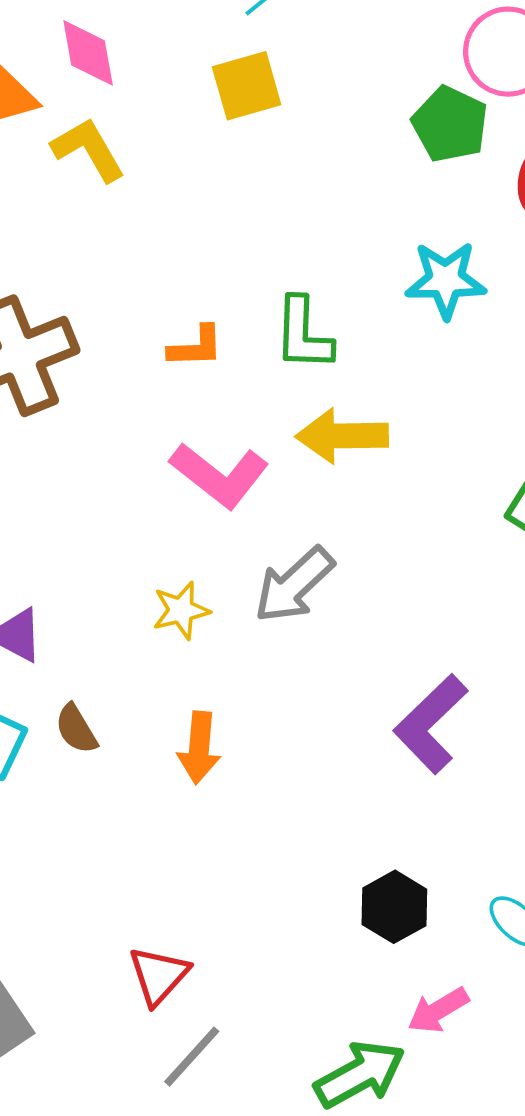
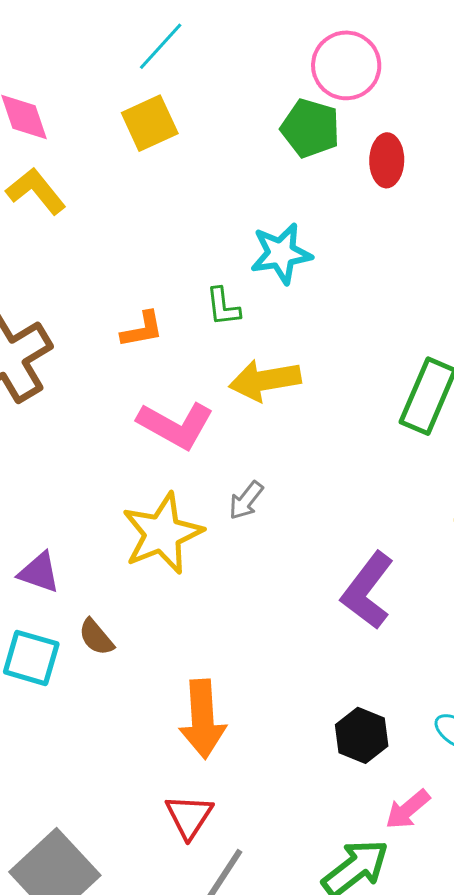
cyan star: (446, 280) -> (281, 254), moved
green L-shape: (303, 334) -> (223, 307), size x0.7
gray arrow: (294, 585) -> (246, 500), size x0.6
yellow star: (181, 610) -> (162, 534), size x1.8
orange arrow: (199, 748) -> (203, 719), moved, size x1.4

